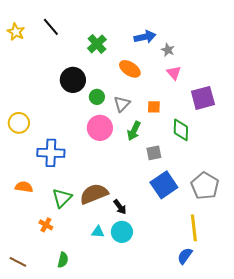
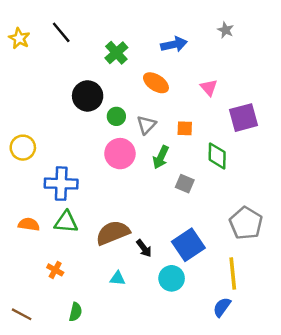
gray star: (168, 50) -> (226, 30), moved
gray square: (154, 153) -> (185, 184), turned 35
blue square: (164, 185) -> (188, 245), moved
green triangle: (62, 198) -> (66, 222), moved, turned 50
cyan circle: (122, 232) -> (172, 278), moved

